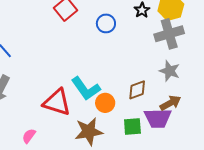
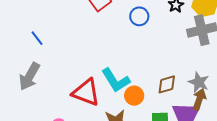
gray star: (170, 71) -> (199, 82), moved
brown arrow: (170, 103) -> (199, 99), turned -45

